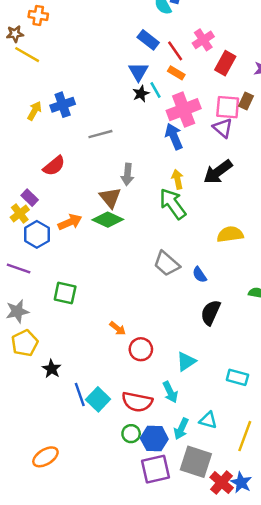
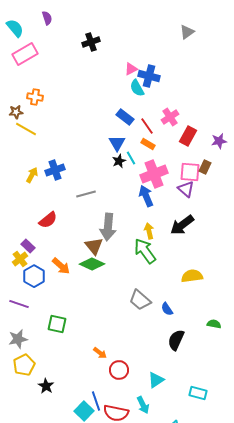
gray arrow: (127, 174) -> (108, 227), size x1.5
orange arrow: (70, 222) -> (61, 266), turned 66
blue line: (80, 394) -> (96, 401), moved

